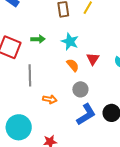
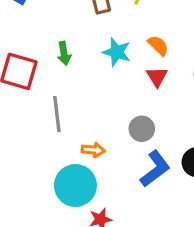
green arrow: (38, 39) -> (64, 53), turned 88
orange semicircle: (73, 65) -> (158, 45), moved
cyan circle: (19, 127) -> (75, 185), moved

